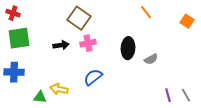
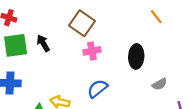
black arrow: (61, 45) -> (43, 43), moved, turned -112
gray semicircle: (151, 59) -> (159, 84), moved

